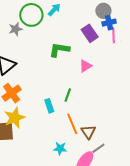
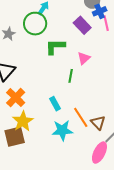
green circle: (31, 15) -> (35, 24), moved
green line: (68, 95) -> (71, 76), moved
cyan star: (60, 148) -> (62, 130), moved, size x1.5

